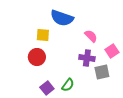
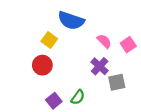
yellow square: (43, 35) -> (49, 40), turned 32
pink square: (112, 51) -> (128, 45), moved
purple cross: (87, 58) -> (100, 66), turned 35

